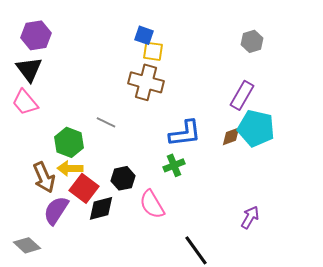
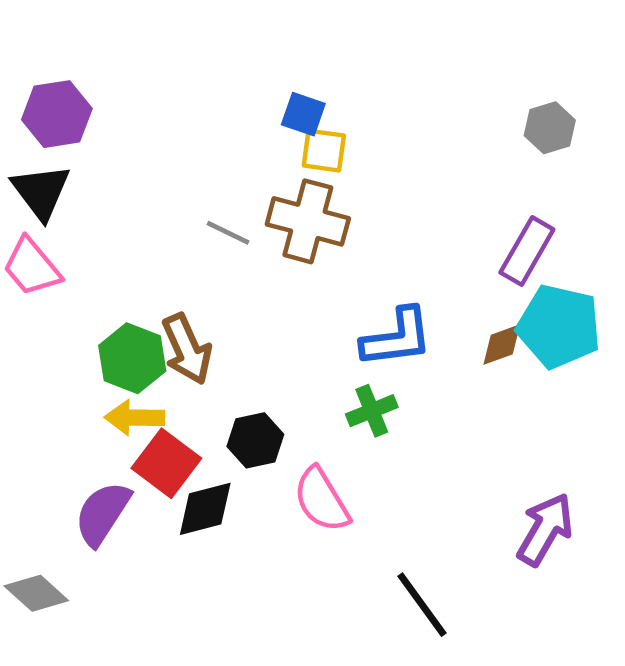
gray line: (106, 122) -> (228, 233), moved
brown arrow: (44, 177) -> (187, 349), moved
purple arrow: (250, 217) -> (545, 529), size x1.4

